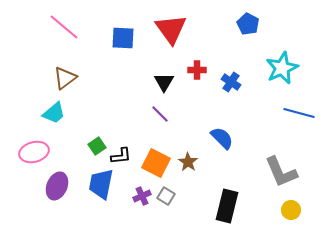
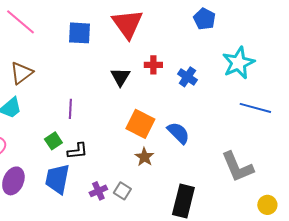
purple line: (160, 114) -> (70, 109), moved, turned 48
orange square: (156, 163) -> (140, 124), moved
yellow circle: (291, 210) -> (267, 205), moved

